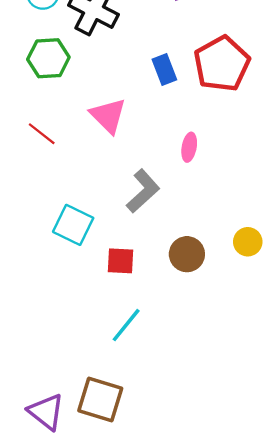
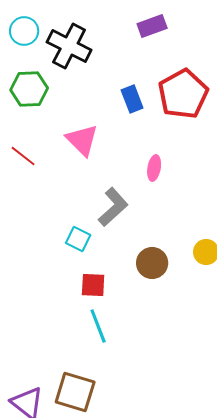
cyan square: (73, 225) -> (78, 239), moved, size x0.7
red square: (120, 261) -> (93, 285), moved
cyan line: (126, 325) -> (98, 326), turned -60

